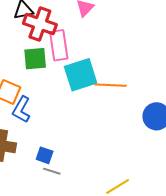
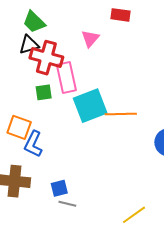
green square: (35, 59) -> (44, 92), size x0.7
blue square: (45, 155) -> (59, 188), turned -30

